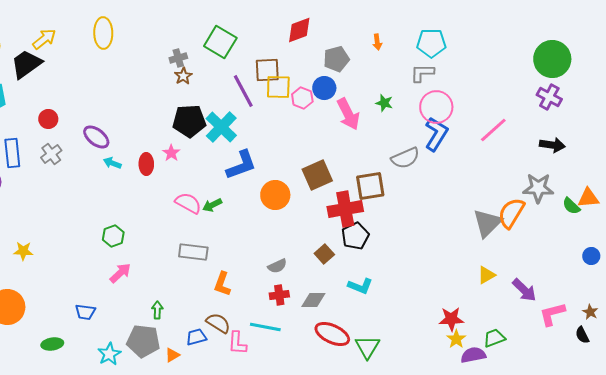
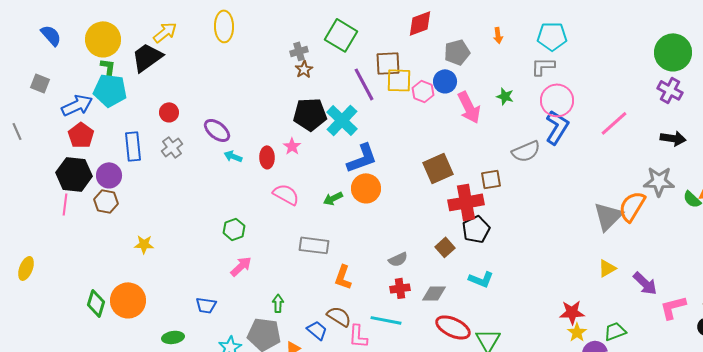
brown square: (370, 186) -> (491, 179), size x0.7
orange circle: (275, 195) -> (366, 188), moved
pink semicircle: (188, 203) -> (286, 194), moved
blue trapezoid: (196, 337) -> (317, 330), turned 55

